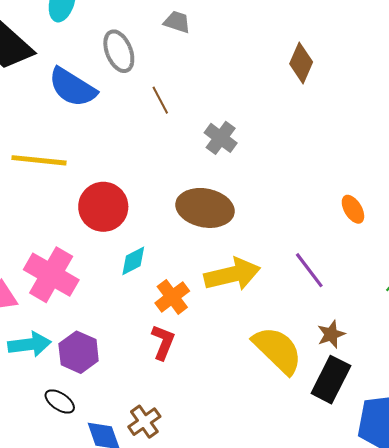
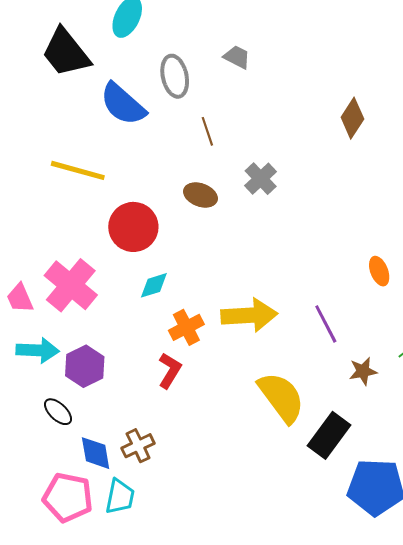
brown ellipse: (205, 208) -> (200, 195), moved, size x0.6
brown star: (331, 334) -> (363, 371), moved

